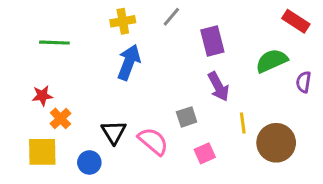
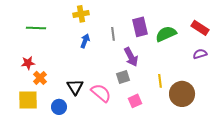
gray line: (171, 17) -> (113, 34), moved, turned -48
red rectangle: (296, 21) -> (200, 28), moved
green semicircle: (272, 61) -> (166, 34), moved
blue arrow: (129, 62) -> (85, 41), size x0.6
purple semicircle: (303, 82) -> (200, 54), turned 64
purple arrow: (218, 87) -> (131, 57), moved

